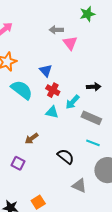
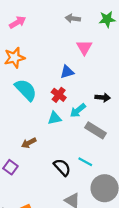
gray arrow: (56, 30) -> (73, 18), moved
blue triangle: (46, 70) -> (67, 72), moved, turned 48
cyan triangle: (52, 112) -> (55, 118), turned -32
cyan line: (93, 143) -> (85, 162), moved

